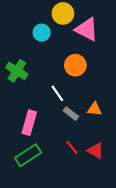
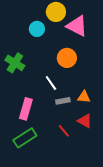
gray rectangle: (71, 114) -> (63, 101), turned -48
red triangle: (96, 151) -> (85, 121), moved

